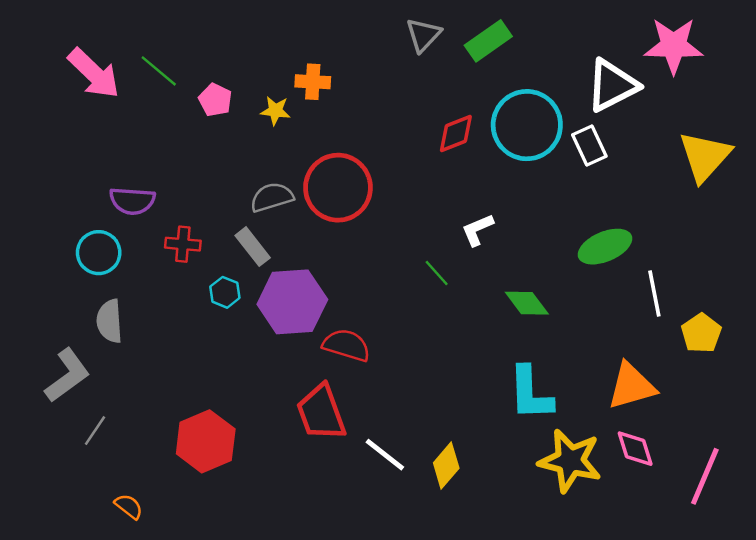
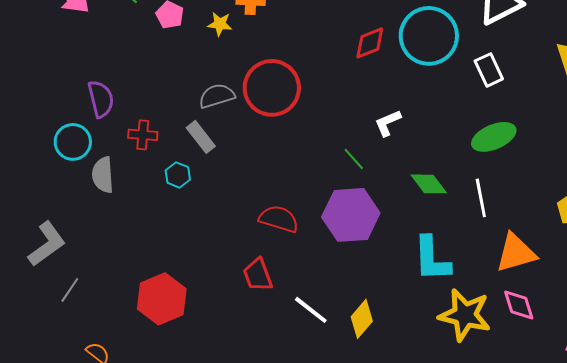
white rectangle: (589, 146) -> (489, 70), moved
purple semicircle: (132, 201) -> (101, 99), turned -108
white line: (654, 293) -> (481, 198), moved
purple hexagon: (292, 302) -> (351, 215), moved
gray semicircle: (109, 321) -> (103, 175), moved
red trapezoid: (321, 413) -> (258, 275), size x0.7

